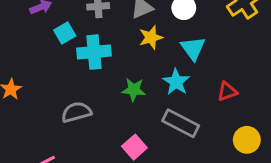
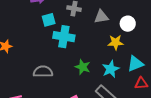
yellow star: (151, 37) -> (116, 42), moved
cyan triangle: (193, 48) -> (135, 64), moved, turned 30

